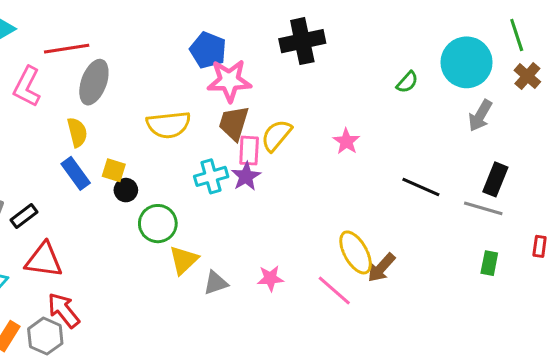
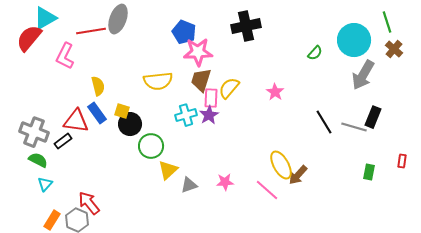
gray ellipse: (94, 82) -> (118, 19), moved
gray arrow: (480, 116) -> (363, 75), size x1.4
black line: (421, 187) -> (324, 122), turned 35
black circle: (126, 190) -> (130, 124), size x1.5
gray line: (483, 208) -> (354, 127), moved
red triangle: (44, 260) -> (76, 121), moved

